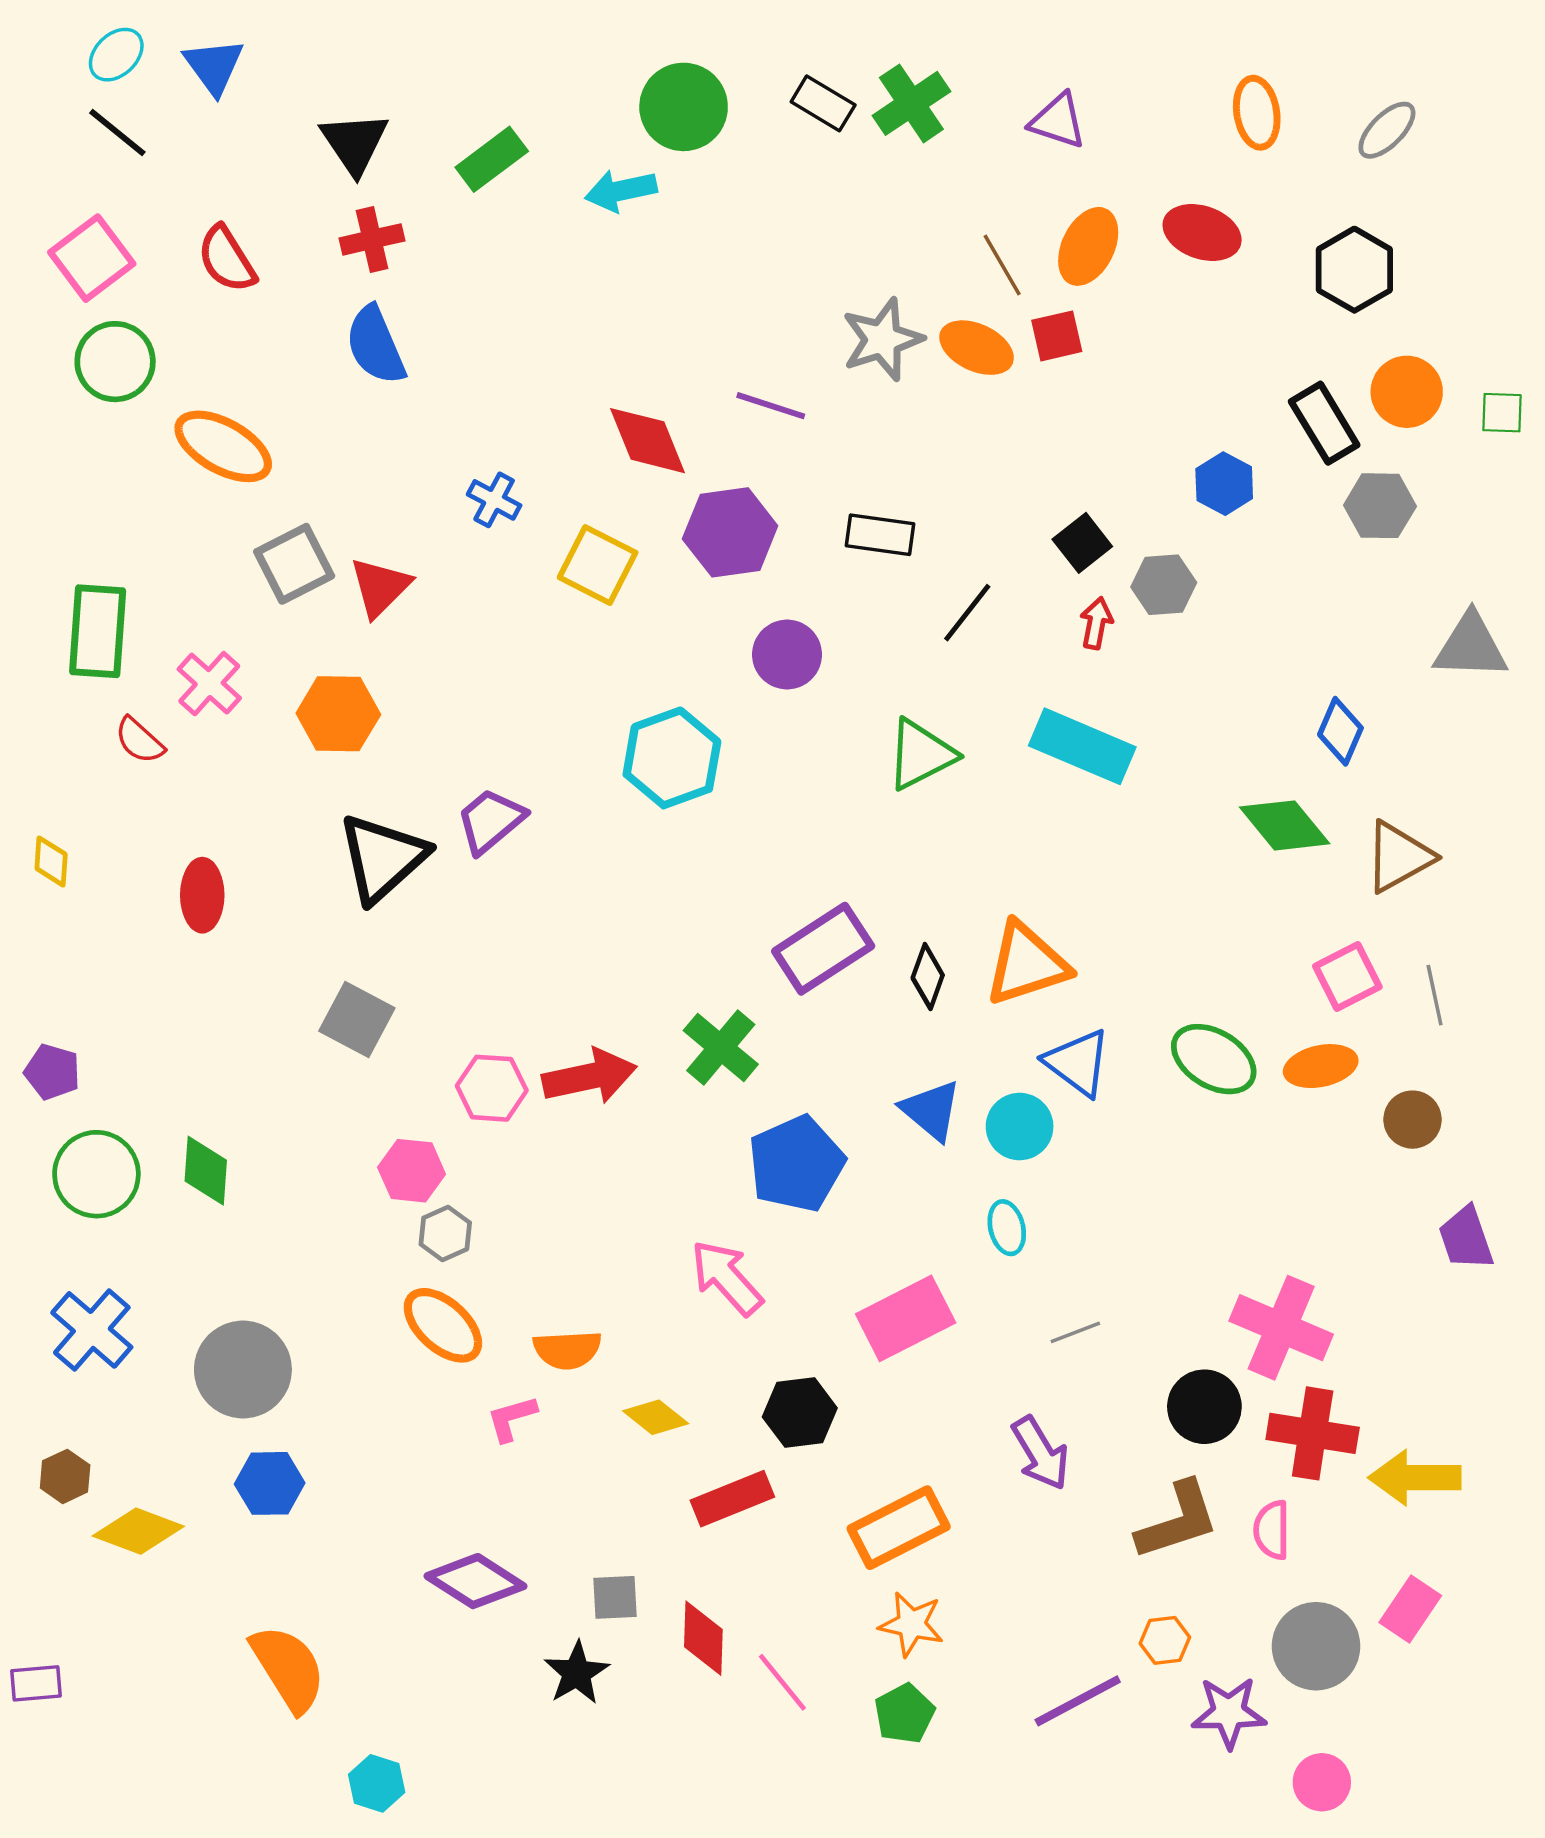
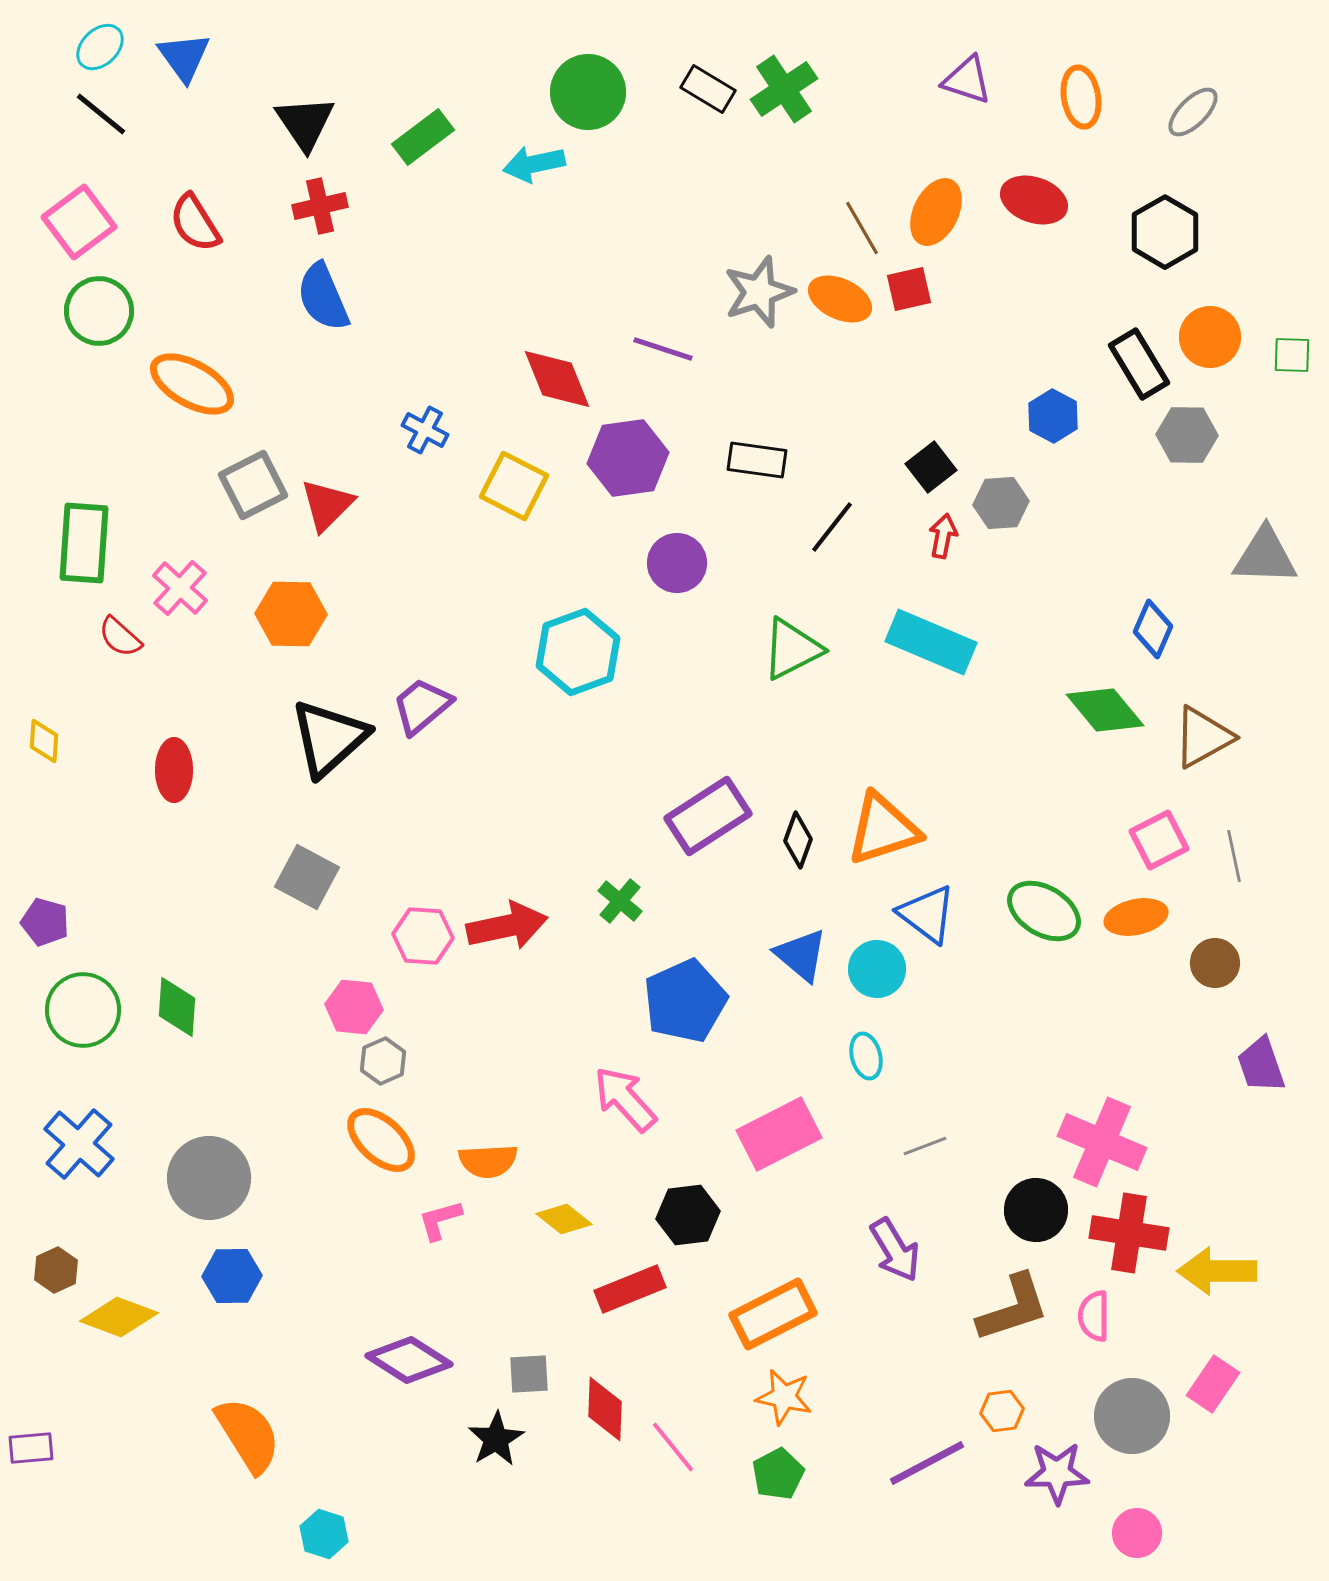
purple triangle: (1058, 121) -> (967, 80), moved
green cross: (721, 1047) -> (620, 901), size x0.7

